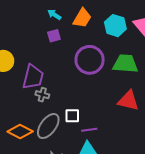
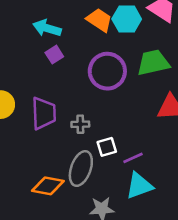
cyan arrow: (54, 15) -> (47, 28), size x1.5
orange trapezoid: (82, 18) -> (99, 20), moved, turned -70
gray cross: (42, 95) -> (80, 124), moved

